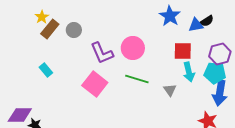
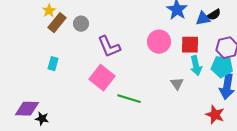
pink circle: (133, 48) -> (159, 42), moved
cyan rectangle: (46, 70) -> (53, 64), turned 56
green line: (137, 79) -> (129, 99), moved

